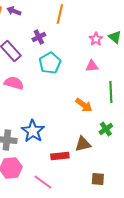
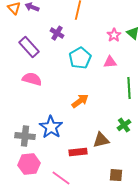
purple cross: (39, 37) -> (57, 33), turned -32
cyan pentagon: (50, 63) -> (80, 58), moved
orange arrow: (84, 105) -> (80, 101), moved, turned -72

